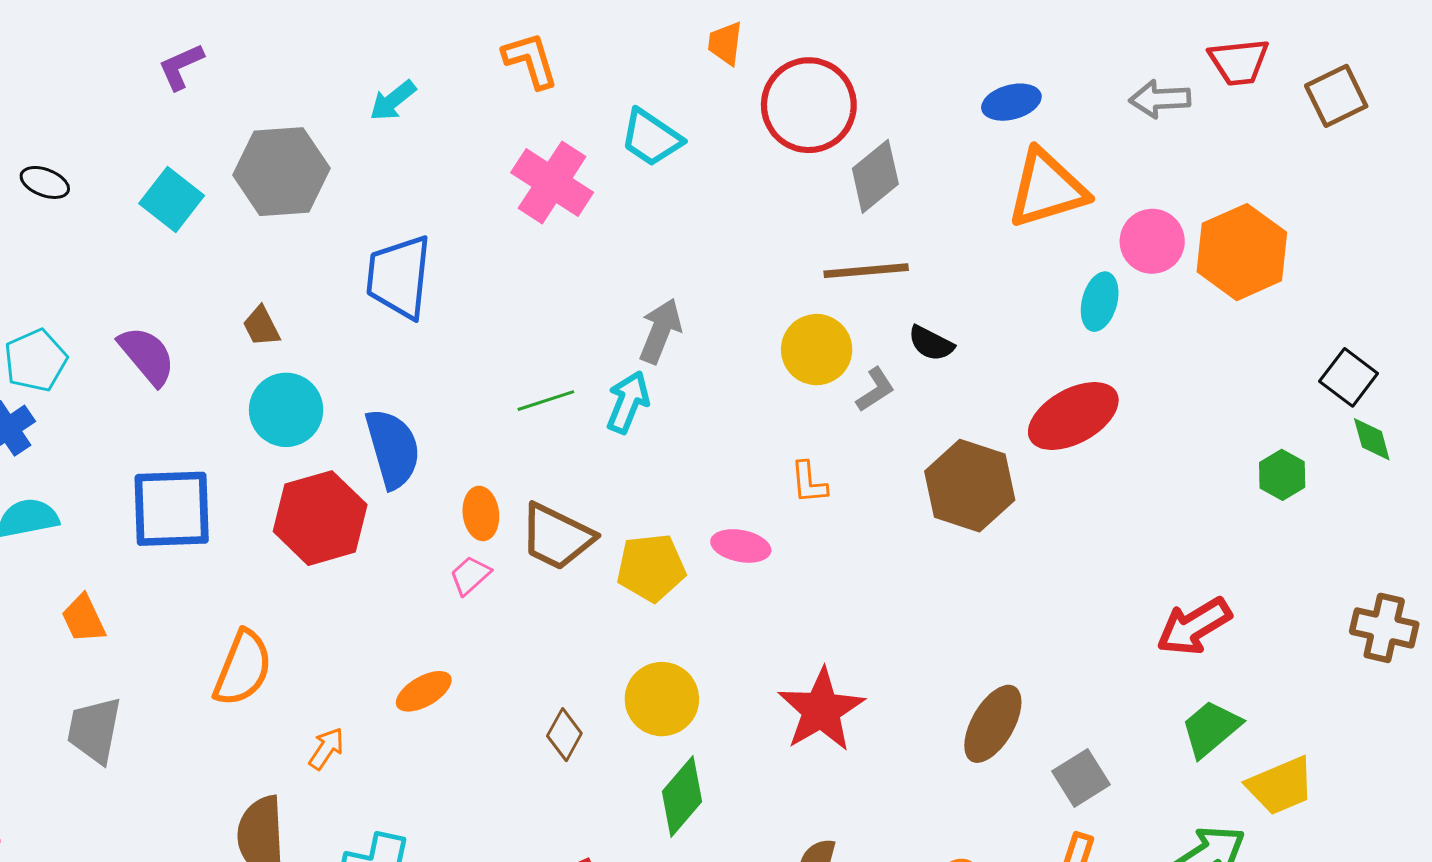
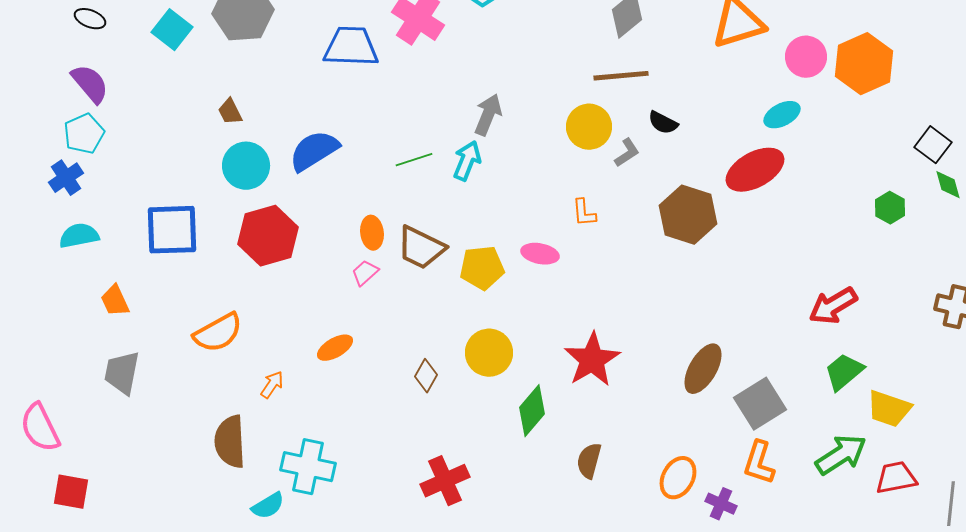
blue trapezoid: (399, 277) -> (351, 47), moved, turned 86
cyan ellipse: (1100, 302) -> (782, 115), moved, turned 48
purple semicircle: (147, 356) -> (90, 84), moved
blue semicircle: (393, 449) -> (314, 151), moved, turned -106
orange semicircle: (243, 668) -> (218, 333), turned 39
gray square: (1081, 778) -> (760, 404), size x1.4
yellow trapezoid: (1281, 786) -> (889, 409), turned 42
green diamond: (682, 796) -> (532, 411), moved

